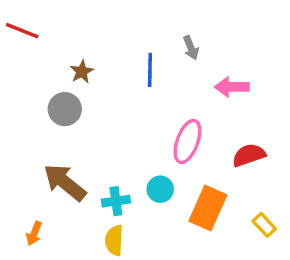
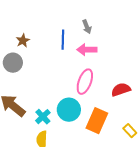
pink arrow: (232, 87) -> (87, 50), moved
cyan circle: (160, 189) -> (69, 110), size x1.5
cyan cross: (116, 201) -> (43, 117), turned -35

